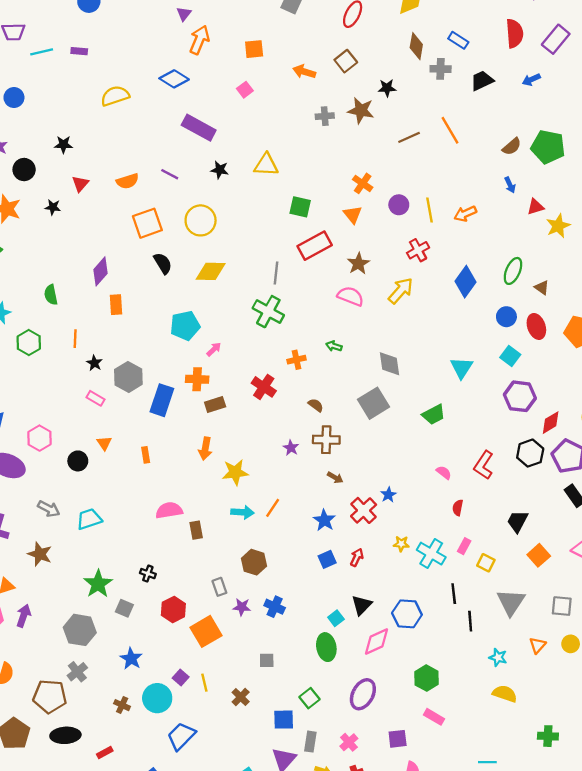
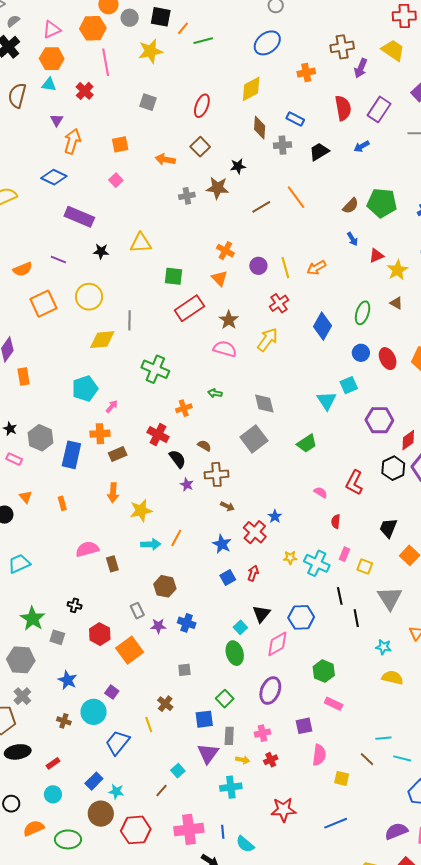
black semicircle: (163, 263) -> (177, 459), moved
gray line: (276, 273) -> (130, 320), moved
brown triangle: (542, 288) -> (396, 303), moved
cyan square: (510, 356) -> (349, 385), moved, turned 36
yellow line: (204, 683) -> (149, 725), moved
pink cross: (349, 742) -> (262, 733), turned 35

